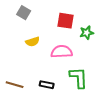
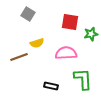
brown line: (15, 85) -> (19, 57), moved, turned -36

